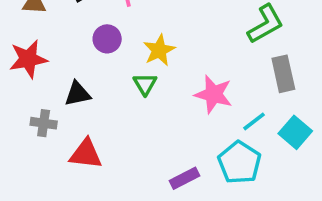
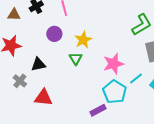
pink star: (213, 94) -> (113, 64), turned -30
gray cross: (44, 123) -> (20, 81), turned 32
cyan pentagon: (240, 163) -> (115, 92), moved

